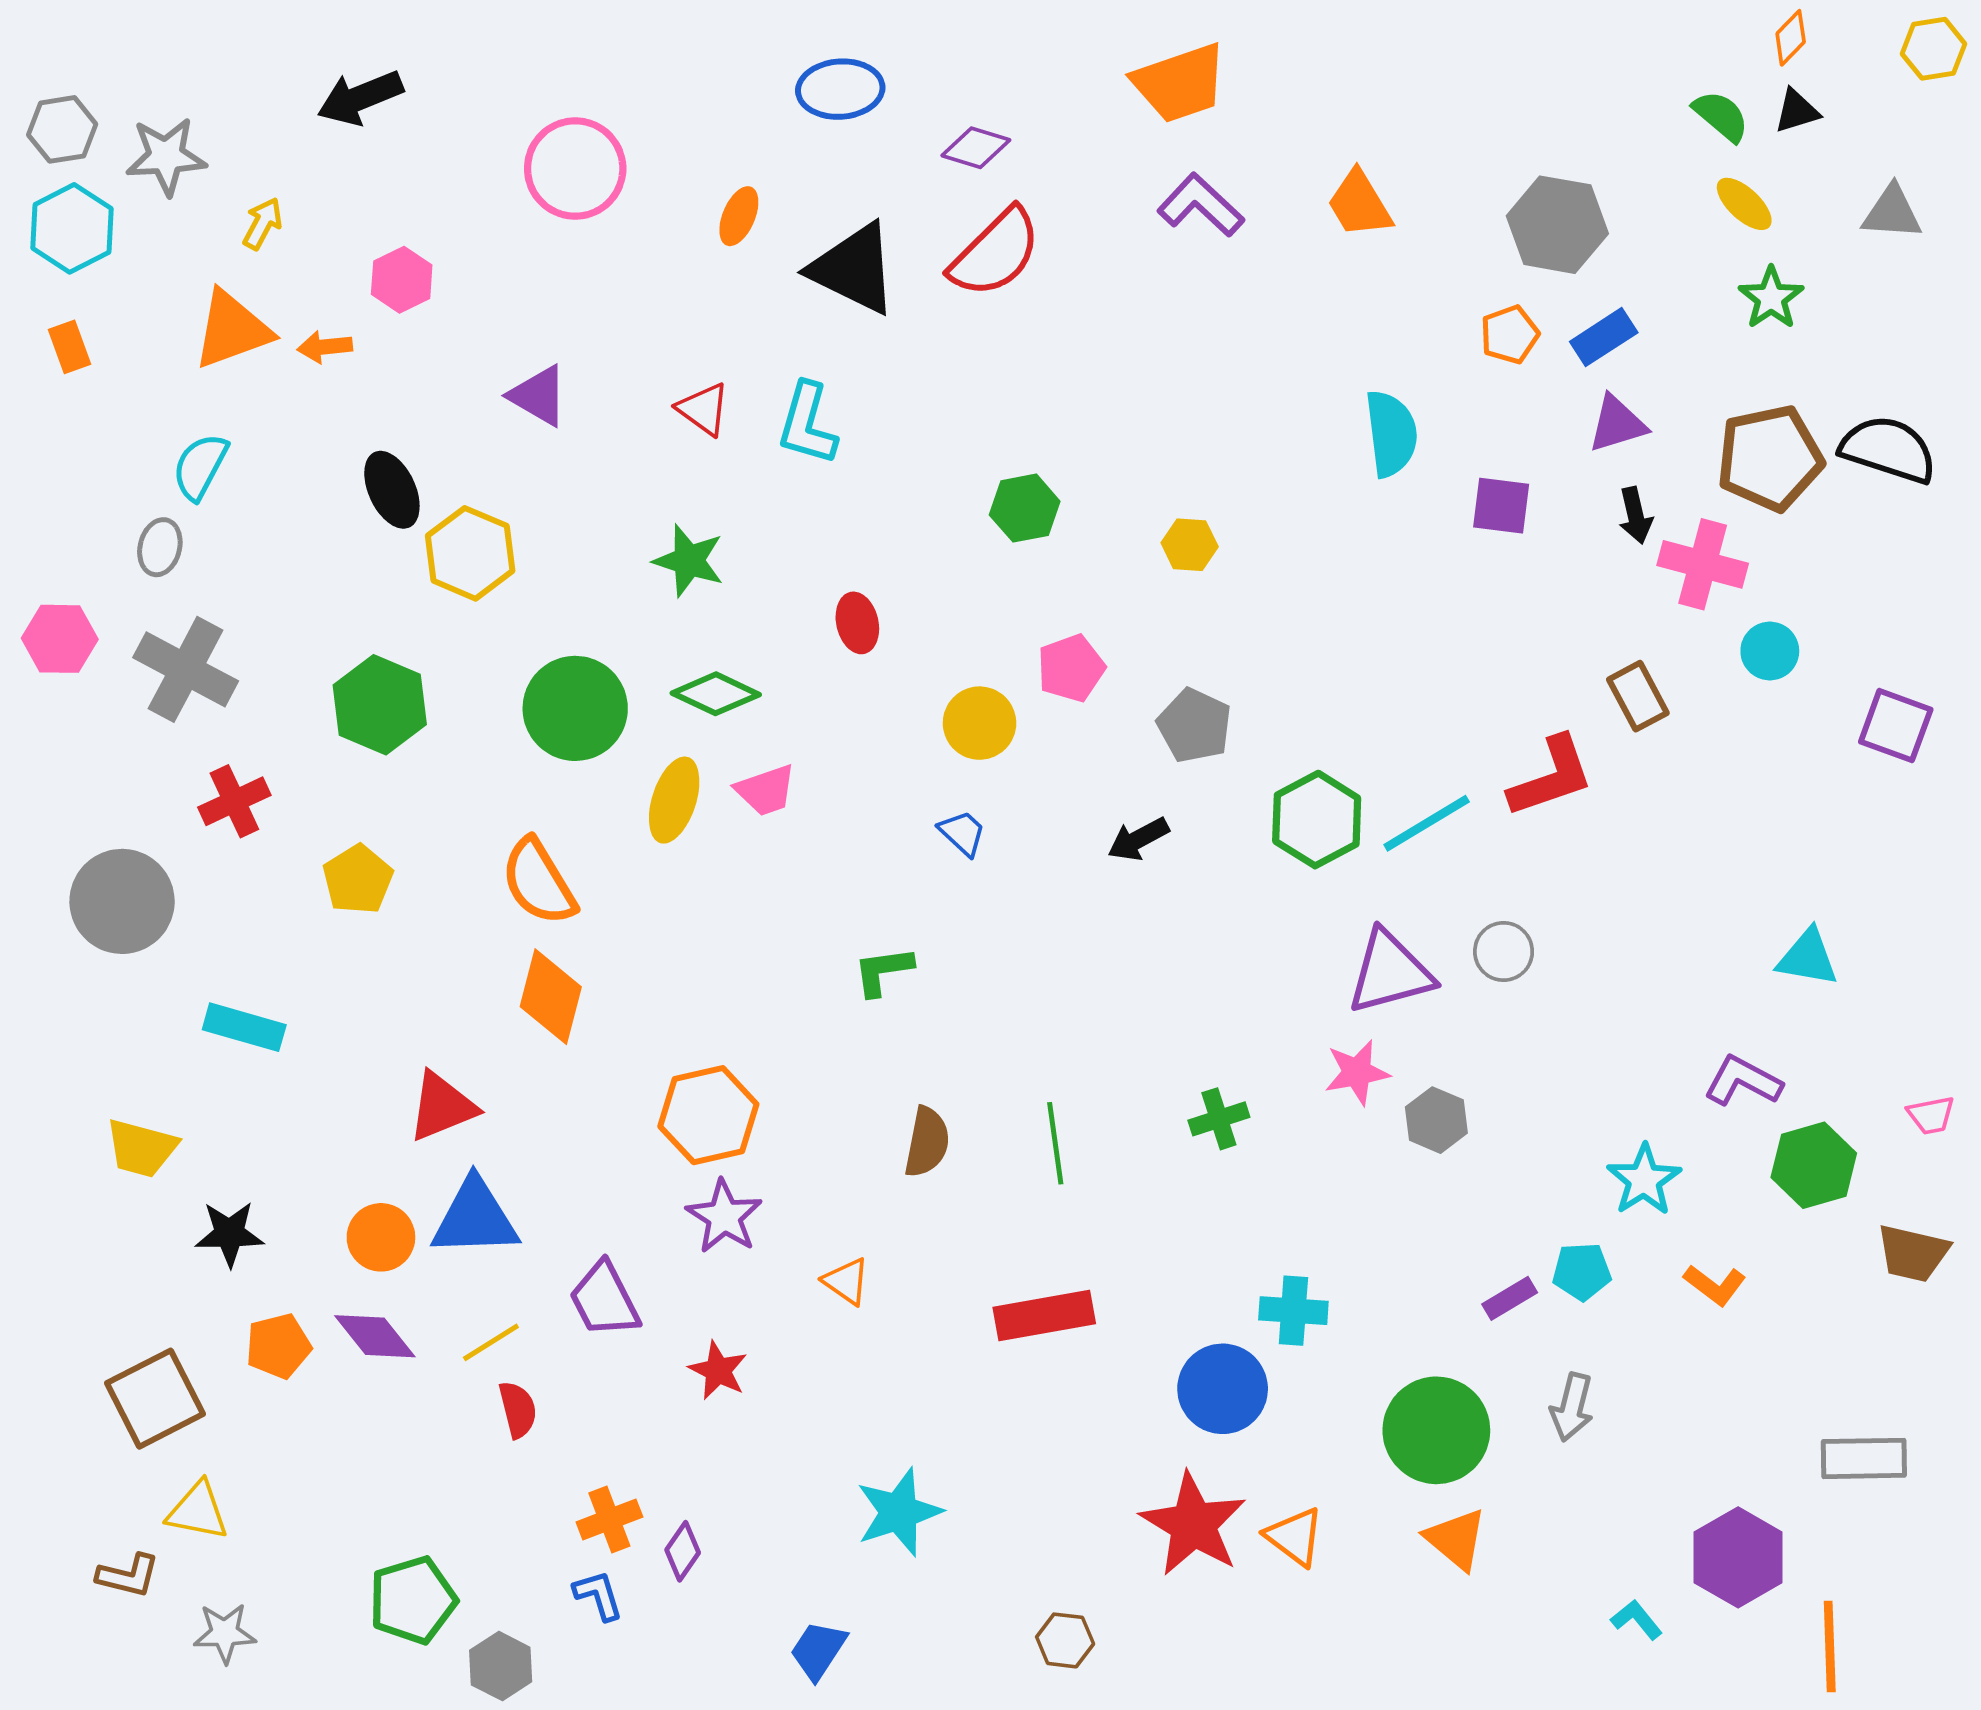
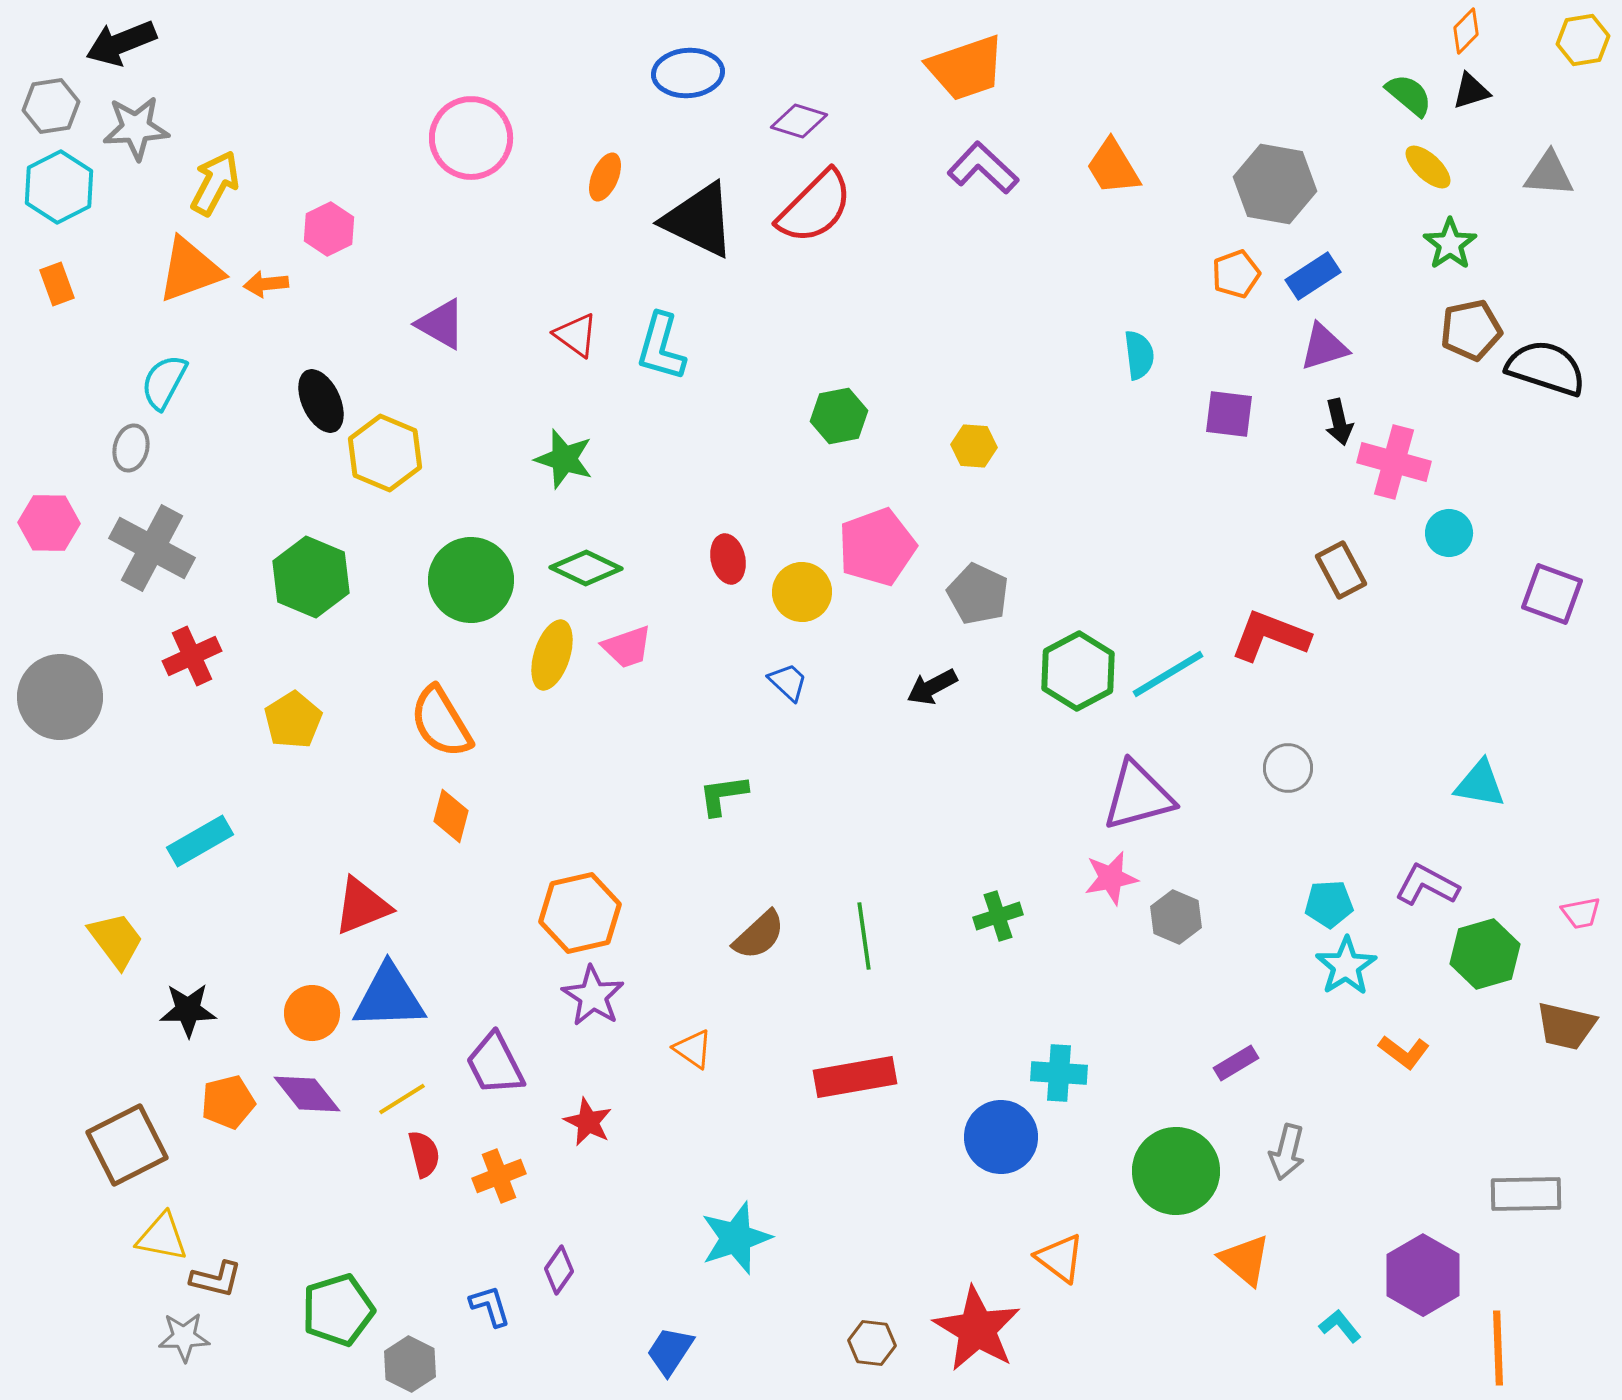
black arrow: (360, 98) -> (121, 43), moved
yellow arrow: (262, 223) -> (215, 183), size x1.5
cyan semicircle: (1391, 434) -> (1139, 355), size x0.7
brown pentagon: (1770, 458) -> (1471, 330), moved, size x0.7
red ellipse: (857, 623) -> (728, 559), moved
pink pentagon: (1071, 668) -> (877, 547), size x1.4
red L-shape: (1551, 777) -> (1270, 636), turned -140
gray circle: (122, 901) -> (60, 697), moved
gray circle: (1504, 951) -> (1288, 768), moved
orange diamond: (551, 997) -> (451, 816), size x0.7
cyan rectangle: (244, 1027) -> (200, 841), turned -46
brown semicircle: (927, 1142) -> (759, 935), turned 36
yellow trapezoid: (142, 1148) -> (116, 940), turned -142
cyan pentagon: (1582, 1272) -> (1329, 904), moved
orange cross: (609, 1519) -> (499, 1176), moved
red star: (1193, 1524) -> (977, 1329), moved
orange triangle: (1456, 1539) -> (1245, 1260), moved
brown L-shape: (128, 1576) -> (216, 1279), moved

